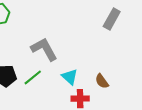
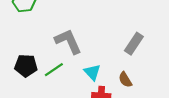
gray rectangle: (112, 19) -> (134, 44), moved

